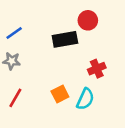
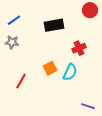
red circle: (88, 20) -> (90, 10), moved
red line: (15, 98) -> (21, 81), moved

